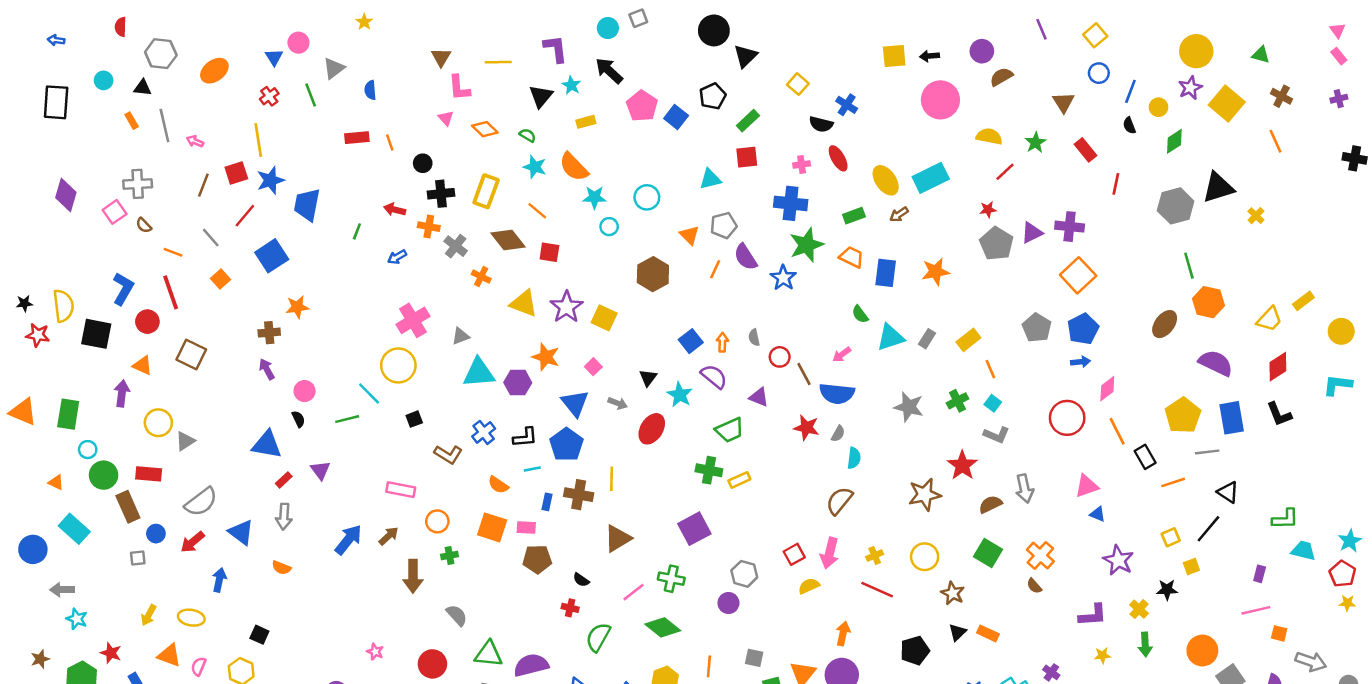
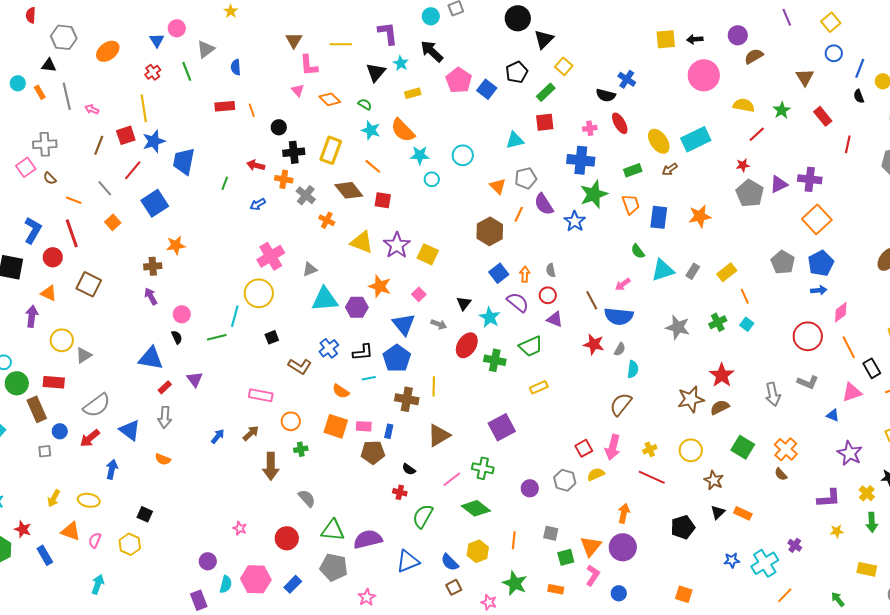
cyan circle: (104, 80) -> (18, 83), moved
yellow square: (798, 84) -> (564, 66), moved
orange trapezoid: (852, 257) -> (631, 204), turned 45
brown hexagon: (653, 274) -> (490, 231), moved
red circle: (780, 357) -> (548, 295), moved
cyan line: (369, 393) -> (235, 316), turned 60
gray L-shape: (996, 435) -> (808, 382), moved
green cross: (709, 470) -> (495, 360), moved
pink triangle: (1087, 486) -> (852, 392), moved
blue rectangle: (547, 502) -> (389, 431), moved
brown semicircle: (990, 504) -> (720, 407), moved
blue arrow: (348, 540) -> (218, 436), size x0.6
gray hexagon: (744, 574) -> (565, 480), moved

